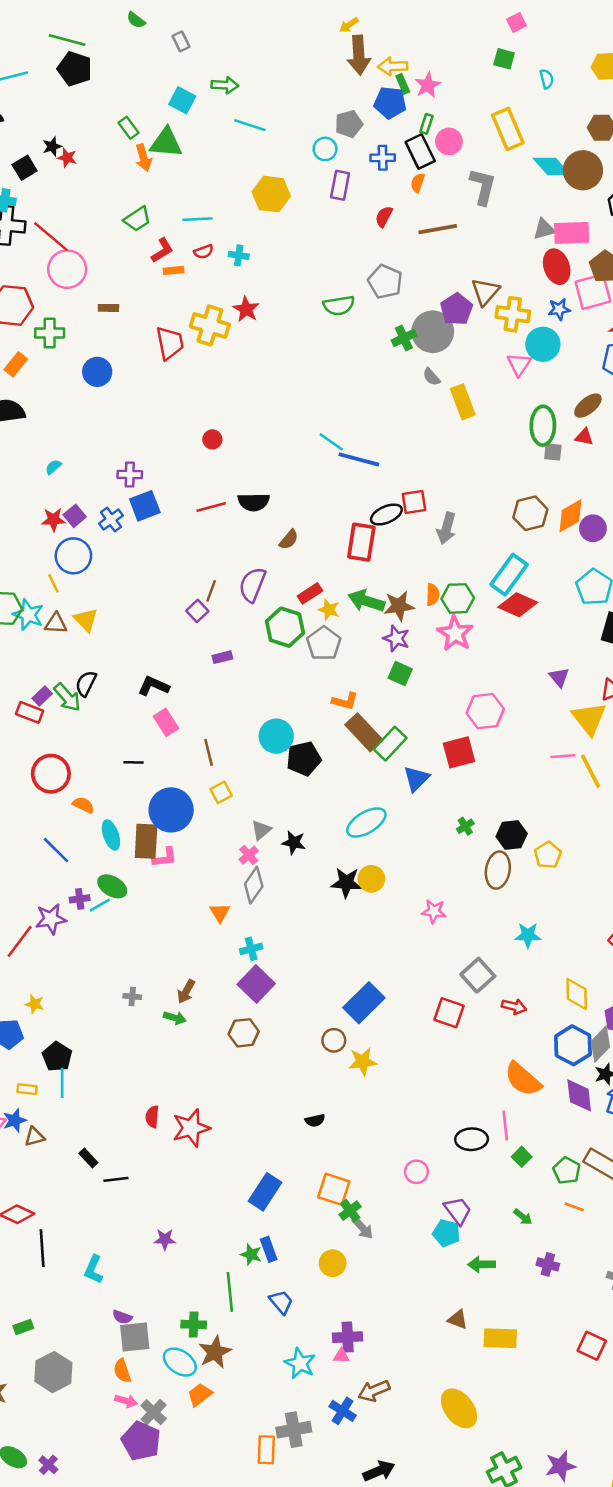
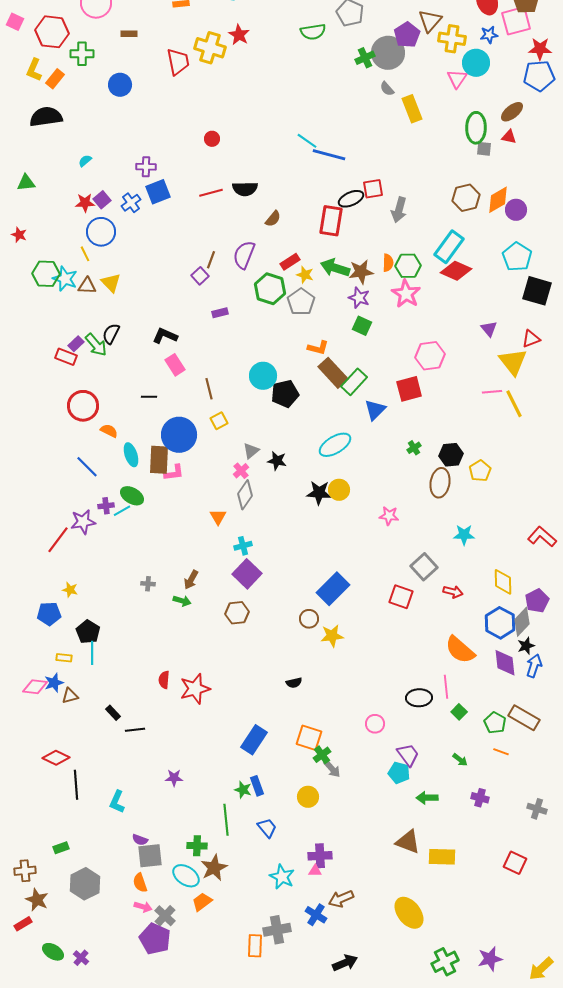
brown triangle: (458, 1319) -> (408, 842), size x1.5

